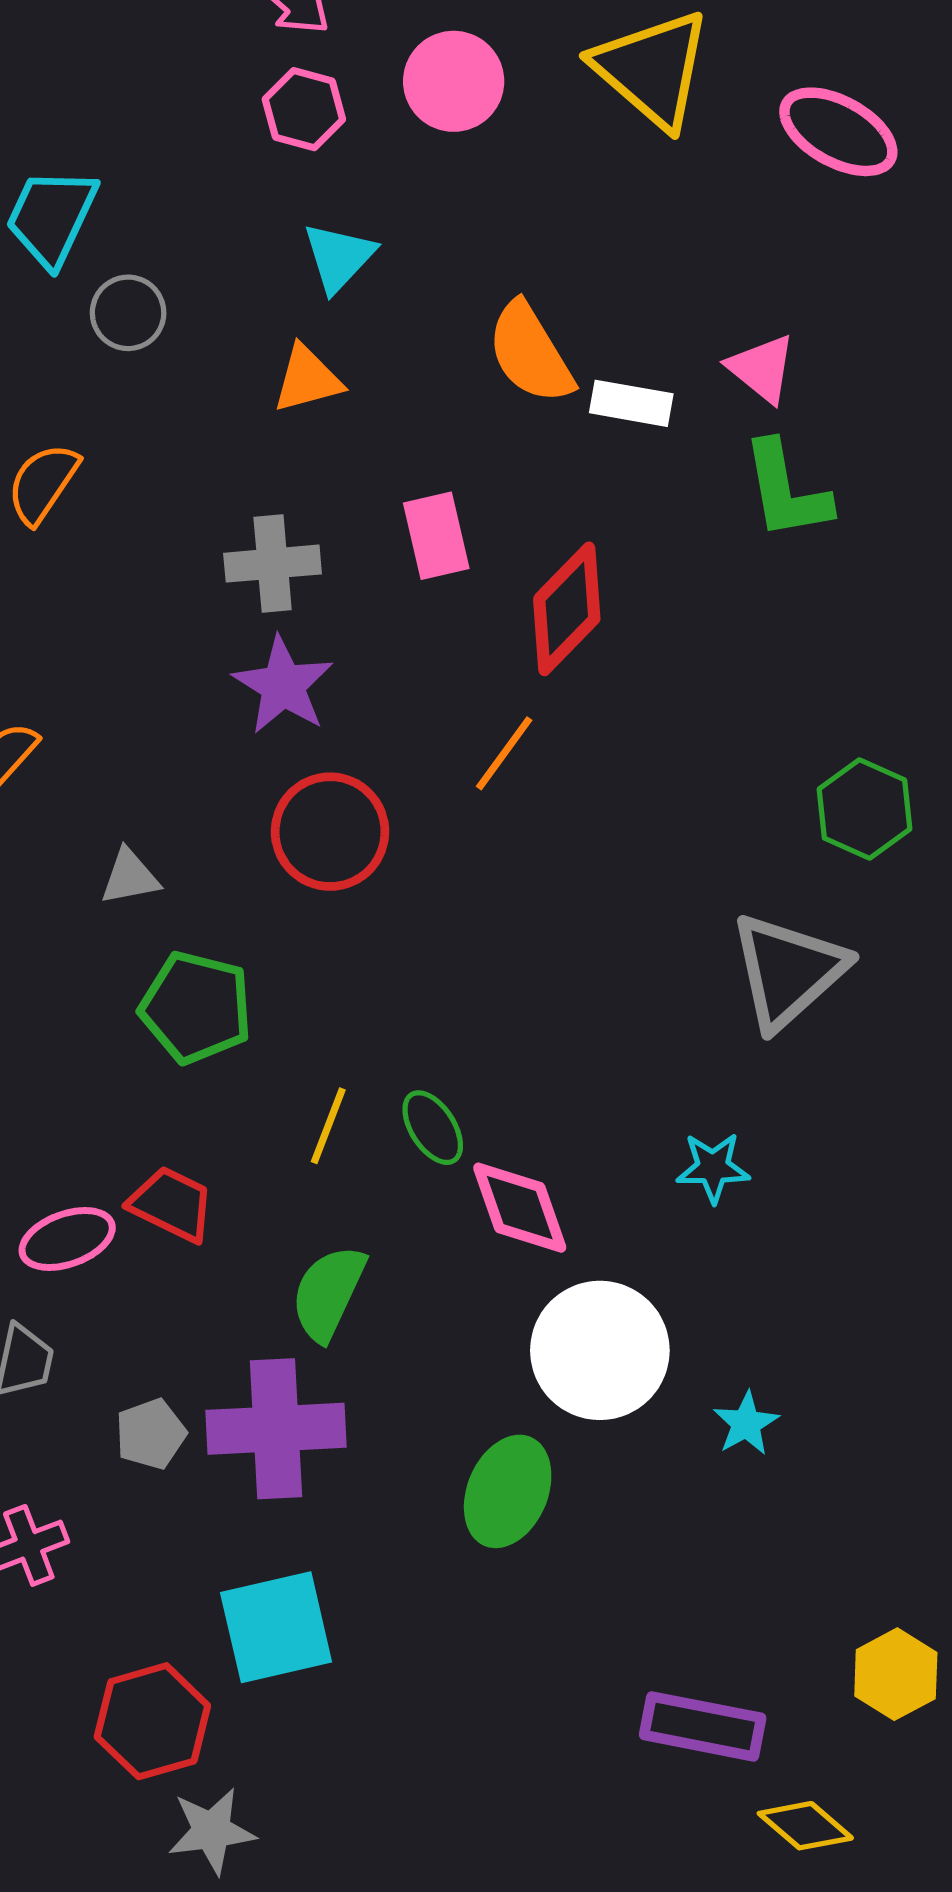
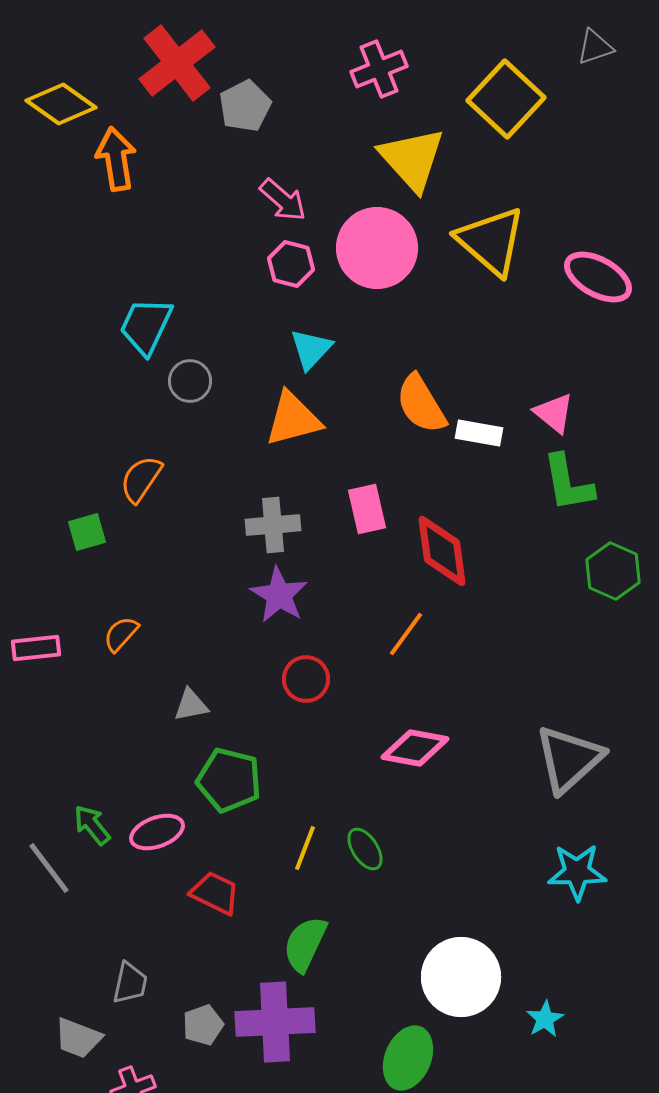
pink circle: (454, 81) -> (377, 248), size x1.4
orange triangle: (307, 379) -> (293, 419), size x1.4
red diamond: (567, 609) -> (442, 551), turned -52
green hexagon: (864, 809) -> (613, 571), moved
red circle: (330, 832) -> (306, 679), size x0.7
cyan star: (713, 1168) -> (577, 872), moved, size x1.4
pink diamond: (520, 1208) -> (415, 748), moved, turned -60
pink ellipse: (67, 1239) -> (157, 832), moved

